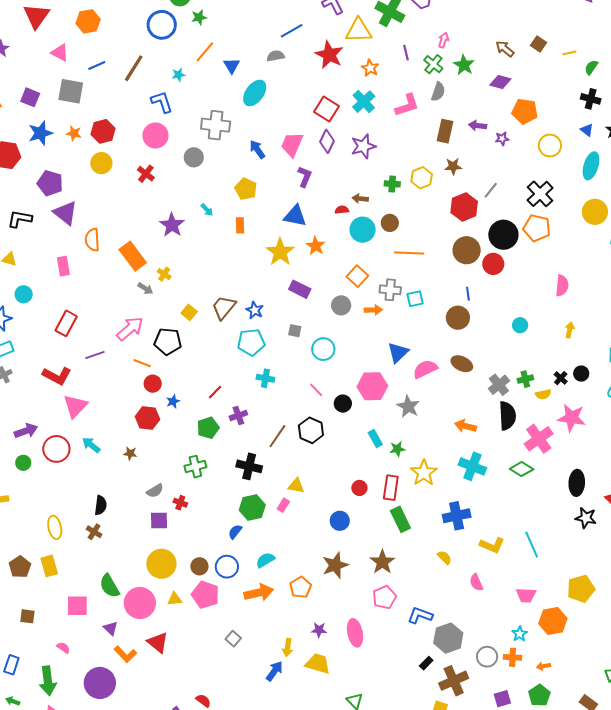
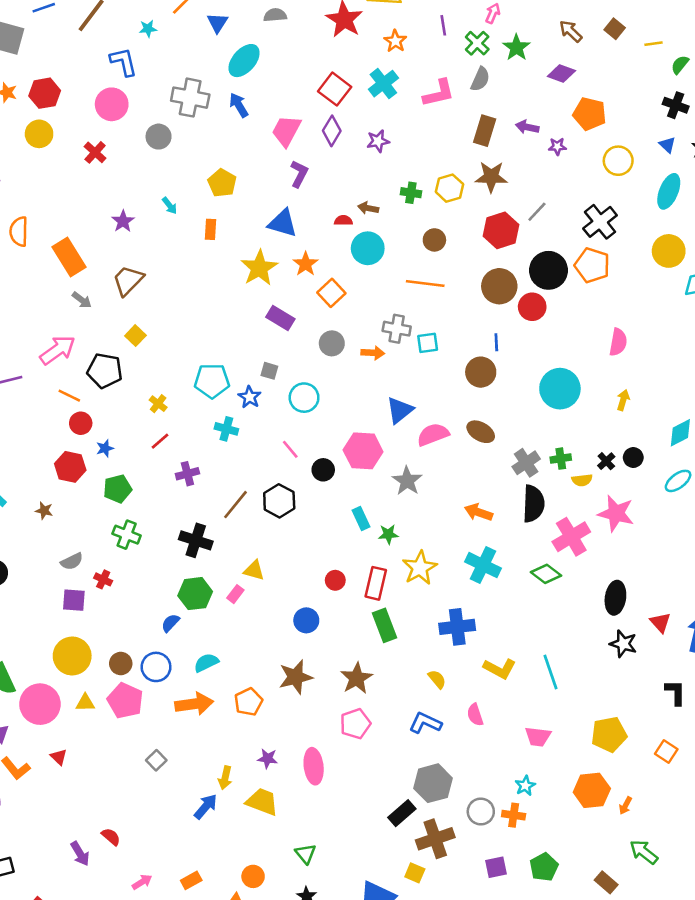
purple star: (363, 146) -> (378, 141), size x0.7
blue arrow: (257, 149) -> (239, 105), moved
brown star: (453, 166) -> (491, 177), size x1.4
brown circle: (390, 223) -> (434, 240), moved
purple star: (172, 225) -> (123, 221), size x0.7
yellow cross: (164, 274) -> (158, 404), moved
orange square: (357, 276) -> (331, 293), moved
brown trapezoid: (224, 307) -> (128, 280), moved
blue star: (255, 310) -> (250, 397), moved
cyan circle: (520, 325) -> (560, 389), size x2.0
green pentagon: (208, 428) -> (117, 489), moved
green cross: (195, 467) -> (127, 535), turned 30
blue L-shape: (420, 615) -> (425, 723), moved
orange hexagon: (553, 621) -> (592, 790), moved
red triangle: (158, 643) -> (59, 757), size x0.6
black rectangle: (426, 663) -> (402, 813), size x1.5
orange arrow: (543, 666) -> (625, 806), moved, turned -56

